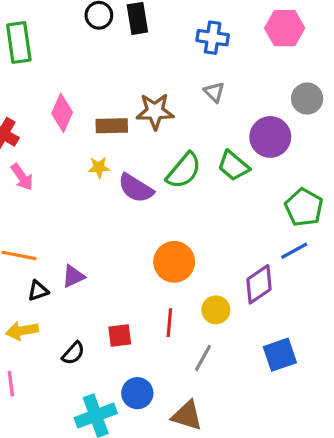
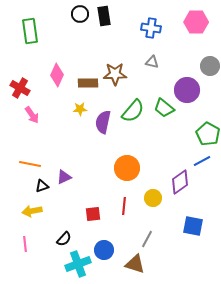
gray triangle: (214, 92) -> (152, 62), turned -32
purple semicircle: (136, 188) -> (103, 122), turned 70
black semicircle: (73, 353) -> (64, 239), moved
blue square: (280, 355) -> (193, 226), turned 30
gray line: (203, 358) -> (147, 239), moved

